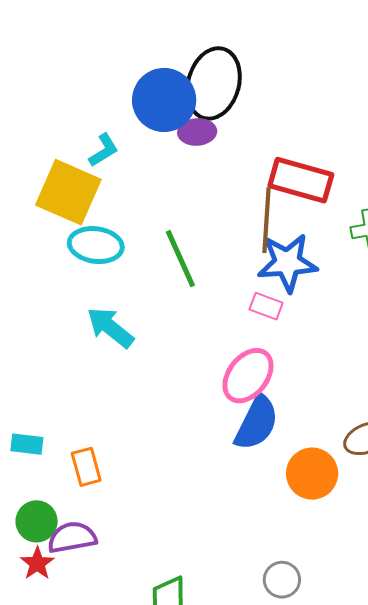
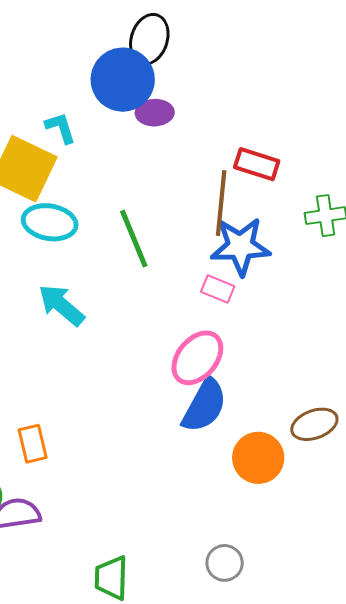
black ellipse: (214, 83) -> (149, 39), moved, size x0.7
cyan L-shape: (104, 150) -> (61, 128), turned -78
red rectangle: (301, 180) -> (257, 164), size x0.7

